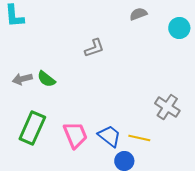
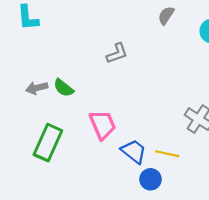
gray semicircle: (138, 14) -> (166, 15), turned -36
pink trapezoid: (75, 135) -> (103, 125), moved

